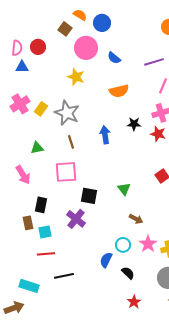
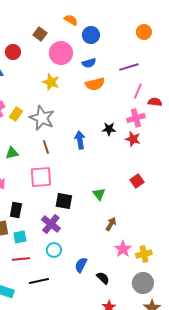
orange semicircle: (80, 15) -> (71, 20), moved
blue circle: (102, 23) -> (91, 35), moved
blue semicircle: (114, 58) -> (89, 63), turned -56
orange semicircle: (119, 91) -> (95, 84), moved
brown arrow: (136, 219) -> (111, 224), turned -88
cyan circle: (123, 245) -> (54, 250), moved

